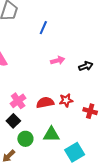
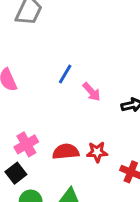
blue line: (43, 28) -> (65, 74), moved
pink arrow: (58, 60) -> (92, 92), turned 56

